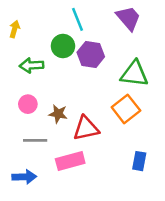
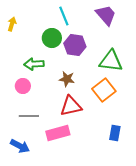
green arrow: (31, 65) -> (34, 64), moved
brown star: (58, 114) -> (67, 79), moved
blue arrow: (24, 177) -> (20, 146), turned 30

